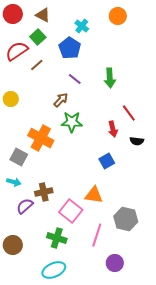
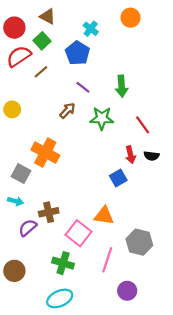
red circle: (13, 14) -> (14, 28), moved
green star: (72, 122) -> (102, 118), moved
red arrow: (113, 129) -> (130, 155), moved

